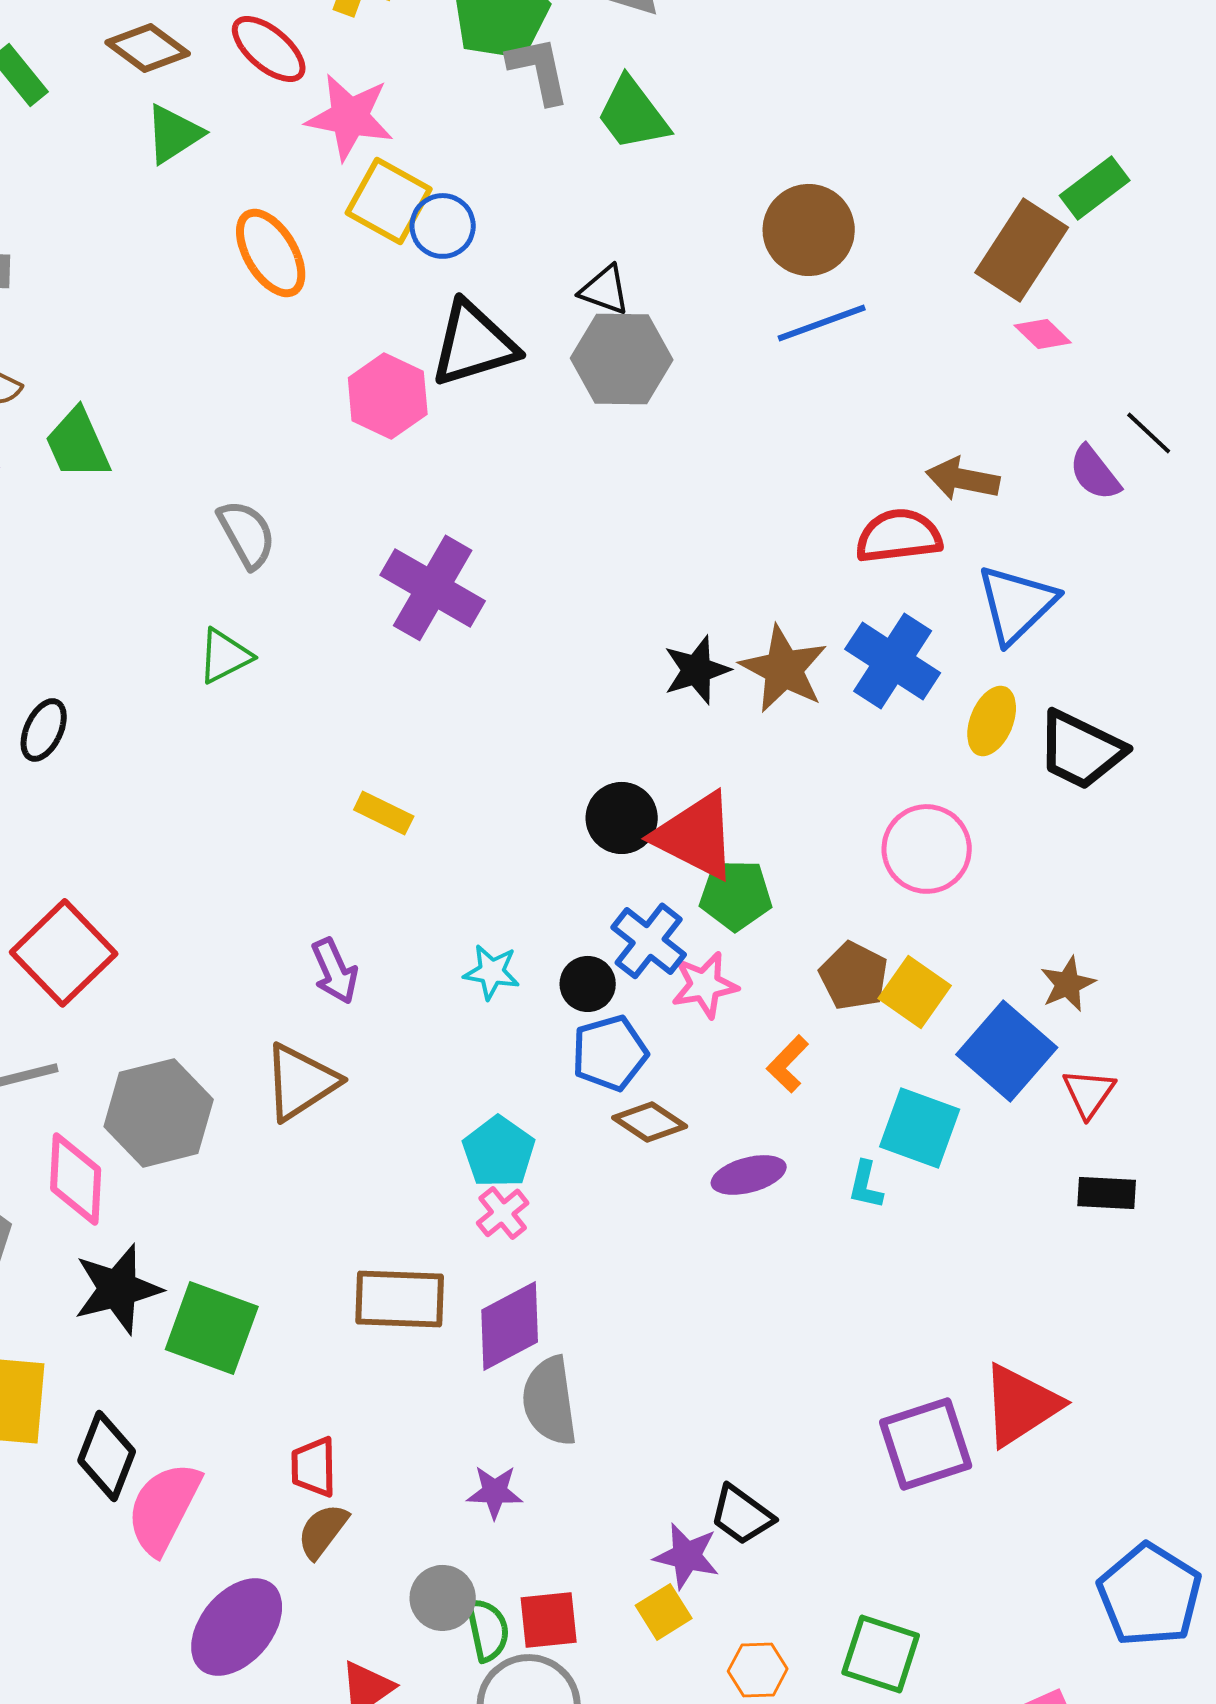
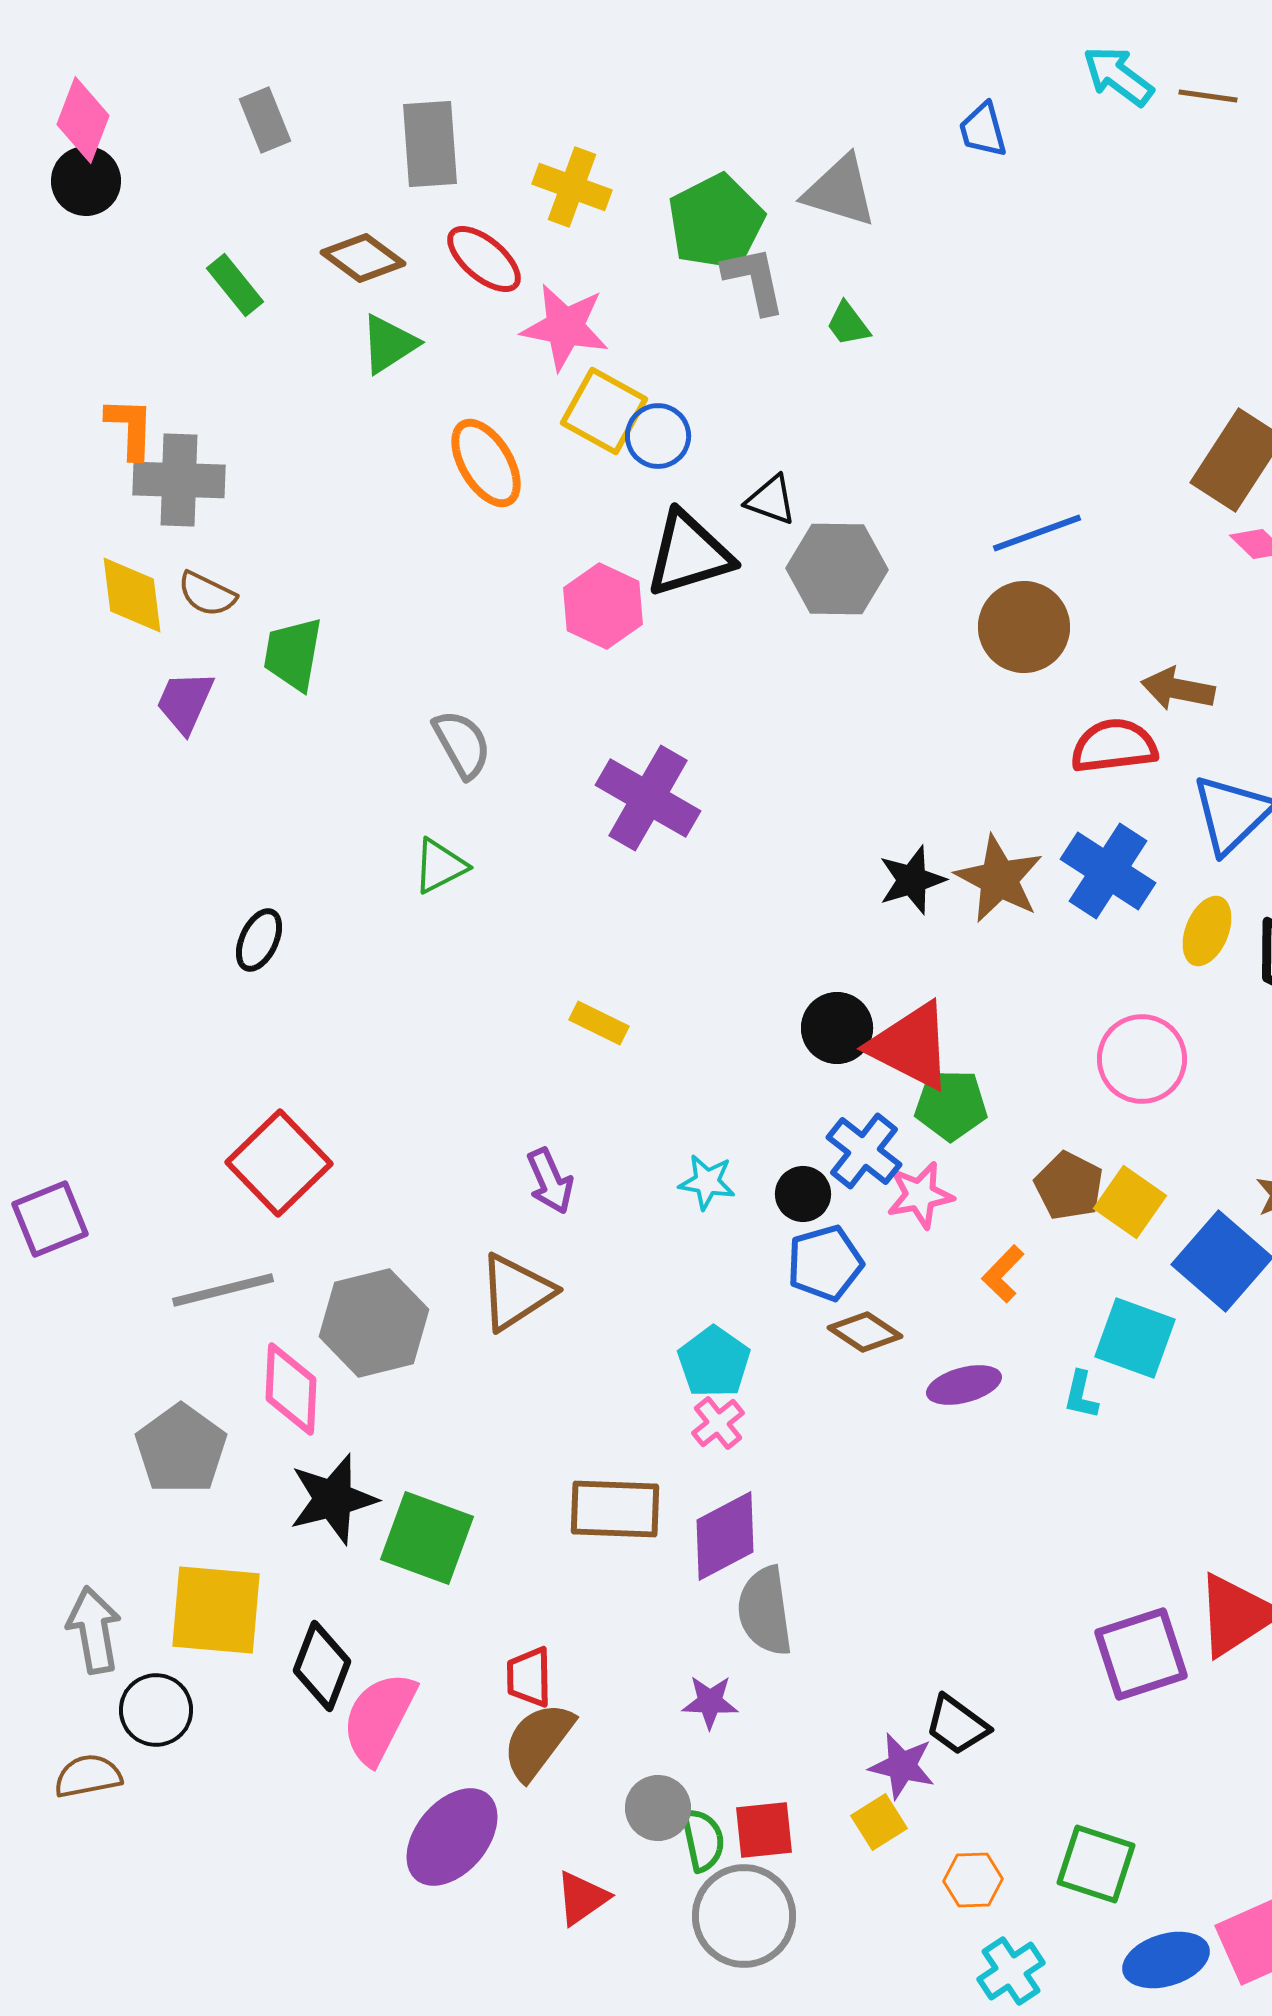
green trapezoid: (633, 114) -> (848, 324), size x0.6
brown circle: (809, 230) -> (1024, 627), moved
black triangle: (605, 290) -> (771, 500), moved
green trapezoid: (78, 444) -> (293, 654), turned 34
brown semicircle: (323, 1531) -> (538, 1741), size x1.4

